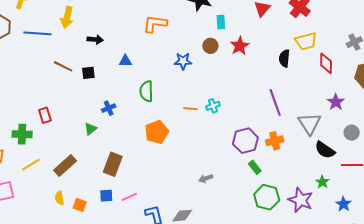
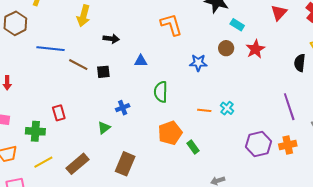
cyan rectangle: (221, 22) -> (237, 25), turned -56
orange L-shape: (155, 24) -> (171, 25), turned 65
blue line: (37, 33) -> (51, 49), moved
cyan cross: (213, 106) -> (227, 108), turned -32
green rectangle: (255, 167) -> (193, 147), moved

